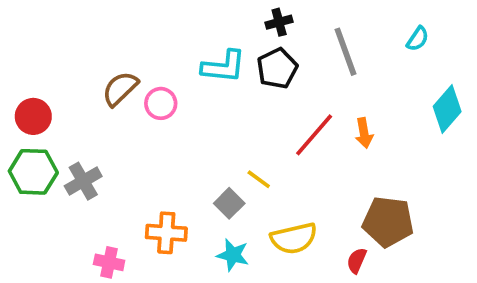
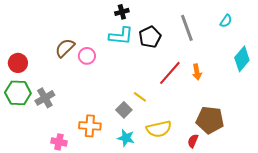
black cross: (279, 22) -> (122, 12), moved

